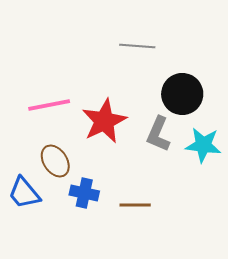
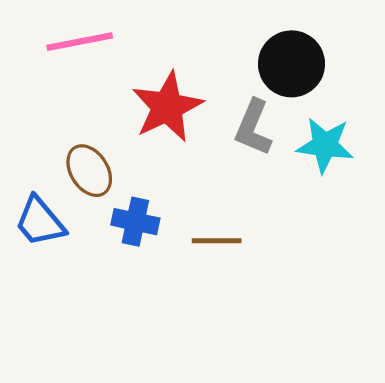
pink line: (49, 105) -> (80, 42), moved

